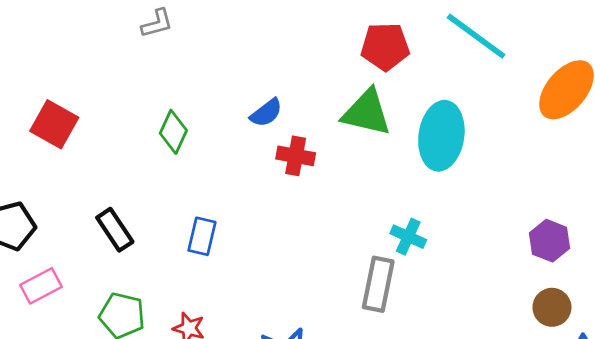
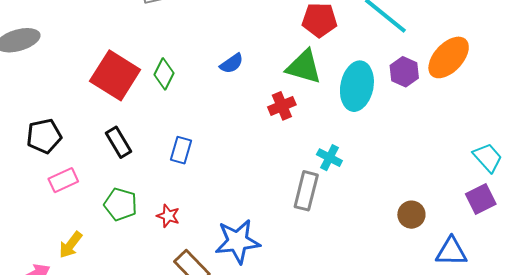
red square: (54, 124) -> (115, 75), moved, size x1.4
red cross: (296, 156) -> (282, 106), moved, turned -36
purple hexagon: (549, 241) -> (404, 72), moved
brown circle: (552, 307) -> (411, 215), moved

